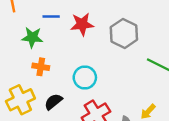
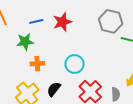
gray hexagon: (124, 33) -> (111, 21), moved

